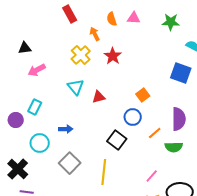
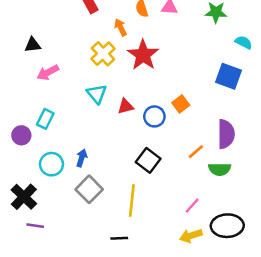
red star: (113, 56) -> (143, 55), size x1.4
blue circle: (133, 117) -> (154, 116), moved
blue arrow: (66, 129) -> (82, 158), moved, turned -72

